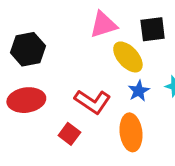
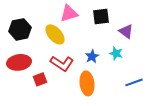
yellow ellipse: (128, 57) -> (55, 34), moved
red square: (69, 134) -> (40, 79), moved, turned 32

